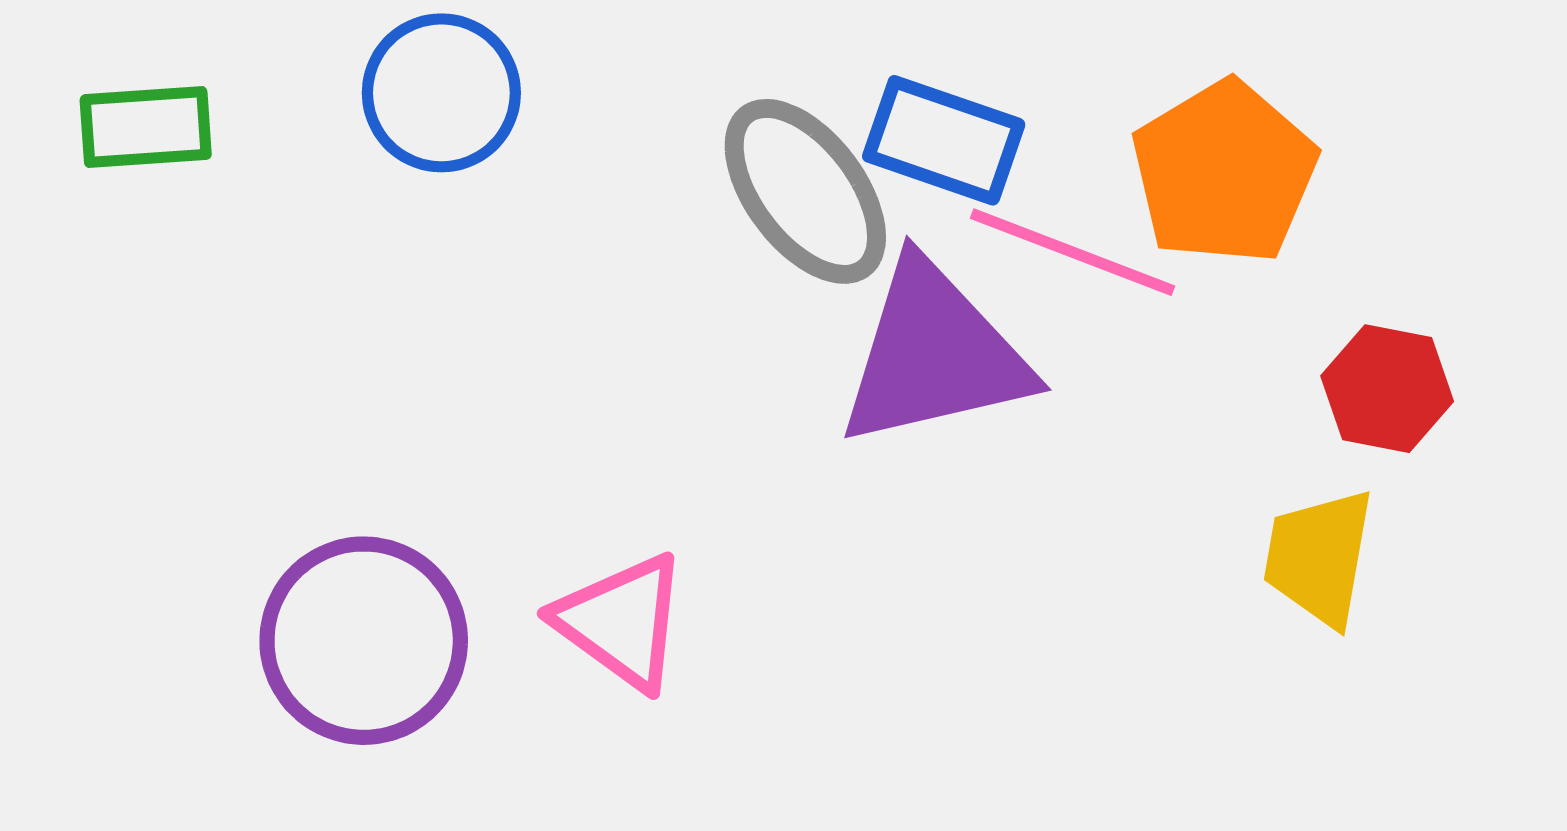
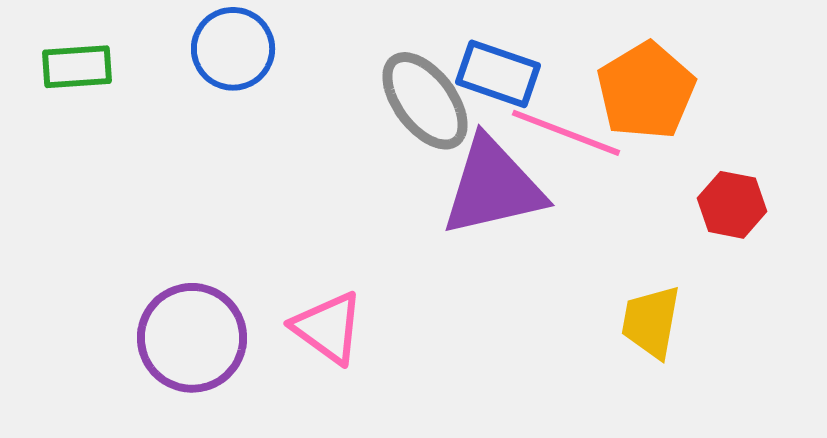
yellow trapezoid: (1319, 557) -> (651, 322), moved

